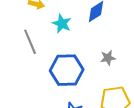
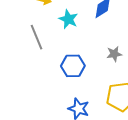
blue hexagon: (67, 70) -> (73, 66), size x0.7

